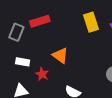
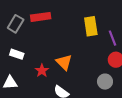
orange triangle: (60, 55) -> (64, 62), moved
red star: (42, 74) -> (42, 71), moved

